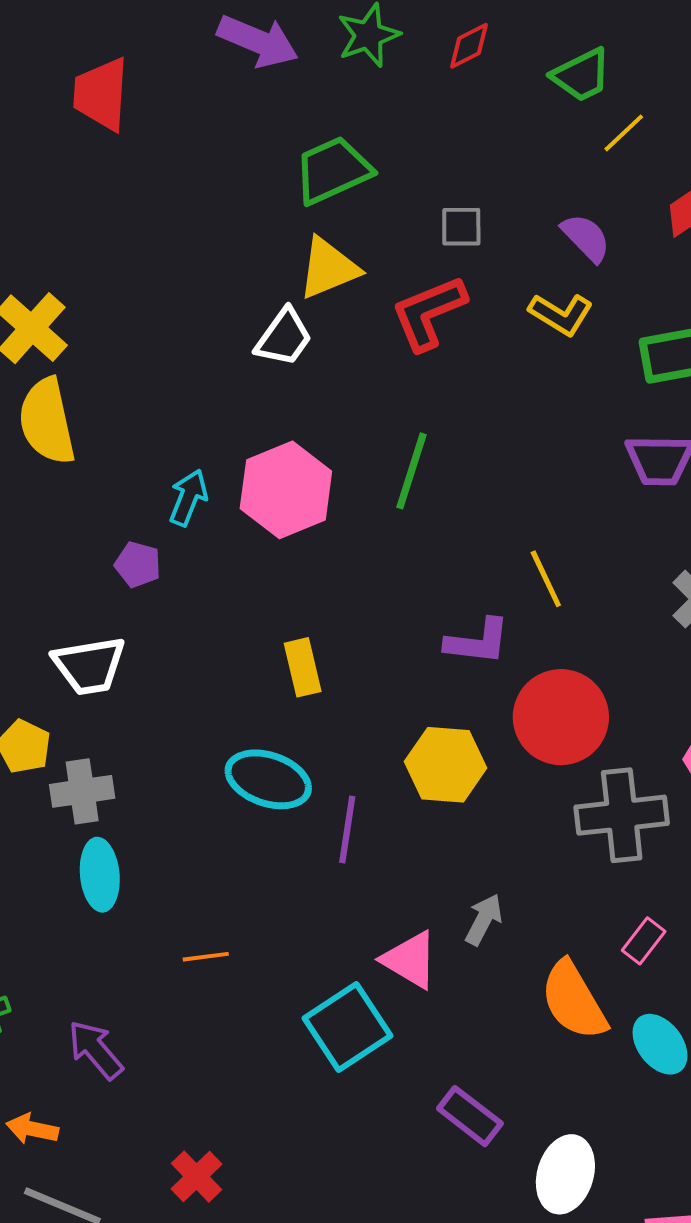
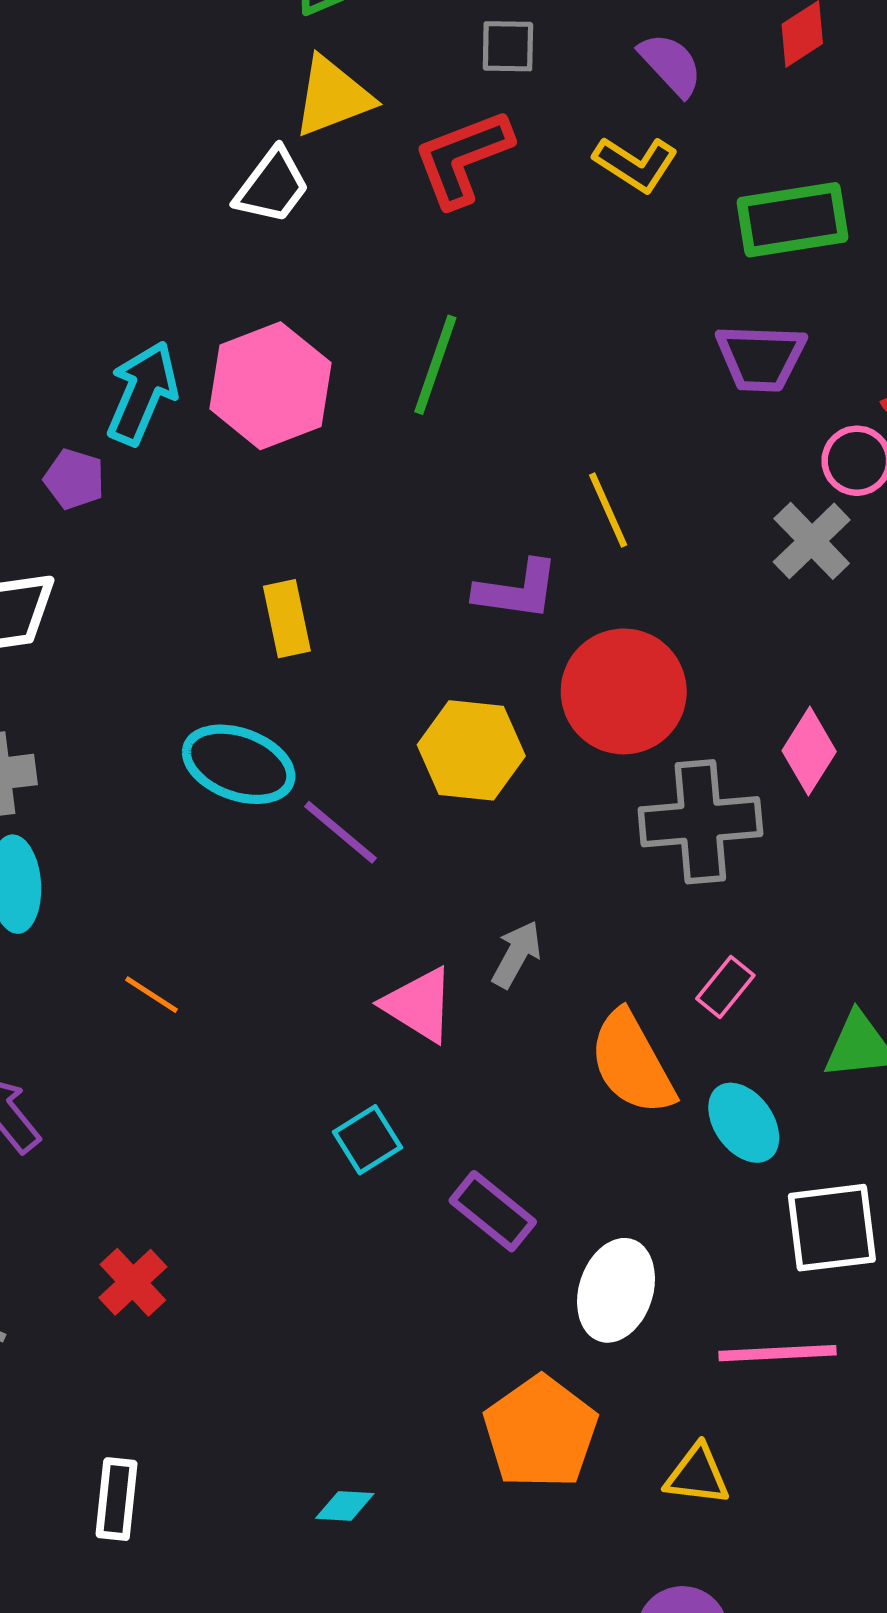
cyan arrow: (188, 498) -> (142, 393), size x1.4
purple line: (347, 830) -> (341, 832), turned -60
orange line: (206, 957) -> (151, 995), turned 39
cyan square: (347, 1027) -> (368, 1140), moved, size x0.6

